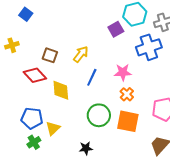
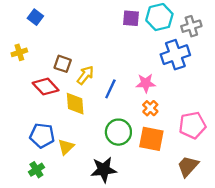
purple square: (116, 29) -> (131, 18), moved, turned 35
yellow arrow: (81, 54) -> (85, 75), moved
green cross: (34, 142) -> (36, 170), moved
black star: (86, 148) -> (104, 170), size x1.6

